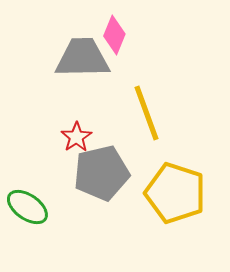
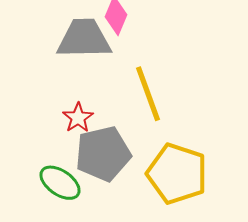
green ellipse: (27, 207) -> (60, 183), moved

